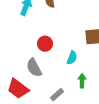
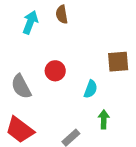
gray semicircle: (34, 68) -> (21, 87), moved

